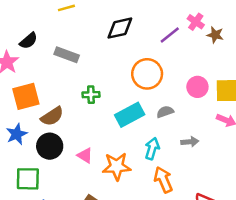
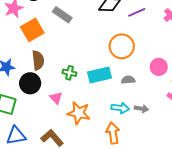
purple line: (170, 35) -> (137, 12), moved
green cross: (91, 95) -> (69, 73), moved
orange square: (26, 96) -> (32, 30), moved, turned -30
brown semicircle: (52, 116) -> (38, 60), turned -78
cyan arrow: (152, 149) -> (120, 108), moved, turned 66

